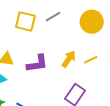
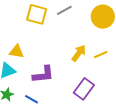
purple L-shape: (37, 64) -> (43, 74), moved

